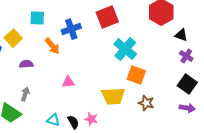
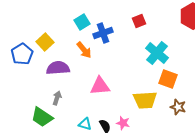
red square: (107, 17) -> (139, 21), size x0.6
cyan square: (37, 18) -> (82, 22), moved, turned -35
purple semicircle: (26, 64) -> (58, 68), size x1.6
pink triangle: (68, 82) -> (100, 86), size x1.5

